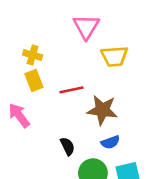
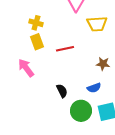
brown star: (102, 110) -> (103, 64), moved, size x0.6

